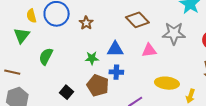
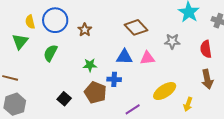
gray star: (174, 33) -> (172, 41), size x0.7
blue triangle: (115, 49) -> (124, 57), moved
green semicircle: (46, 56) -> (50, 53), moved
yellow ellipse: (167, 83) -> (165, 91), turned -40

